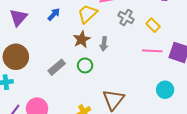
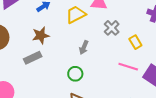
brown star: (82, 39) -> (41, 35), moved
green circle: (85, 65) -> (75, 74), moved

